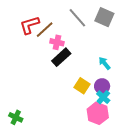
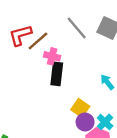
black rectangle: (61, 57) -> (57, 74), turned -42
purple circle: (102, 86) -> (85, 122), moved

